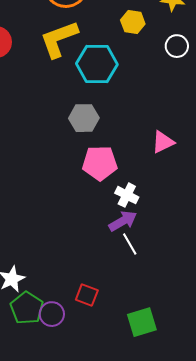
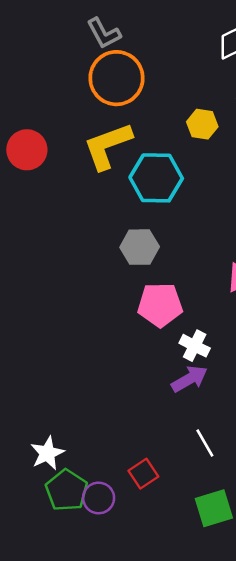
white line: (130, 244) -> (205, 443), moved
red square: (87, 295) -> (143, 474), turned 35

